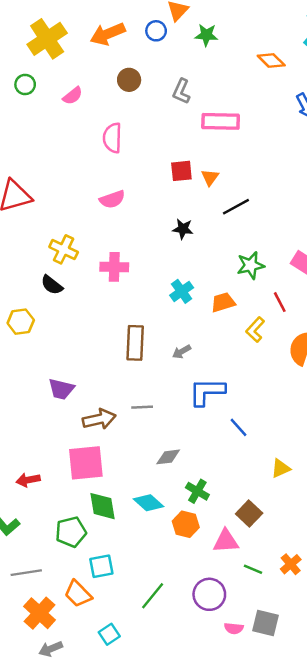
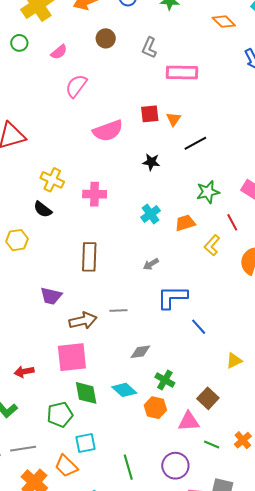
pink semicircle: (112, 138) -> (76, 86), moved, turned 35
pink semicircle: (112, 199) -> (108, 131), moved, size x1.4
brown rectangle: (135, 343) -> (89, 257), moved
green line: (153, 596) -> (128, 467), turned -55

